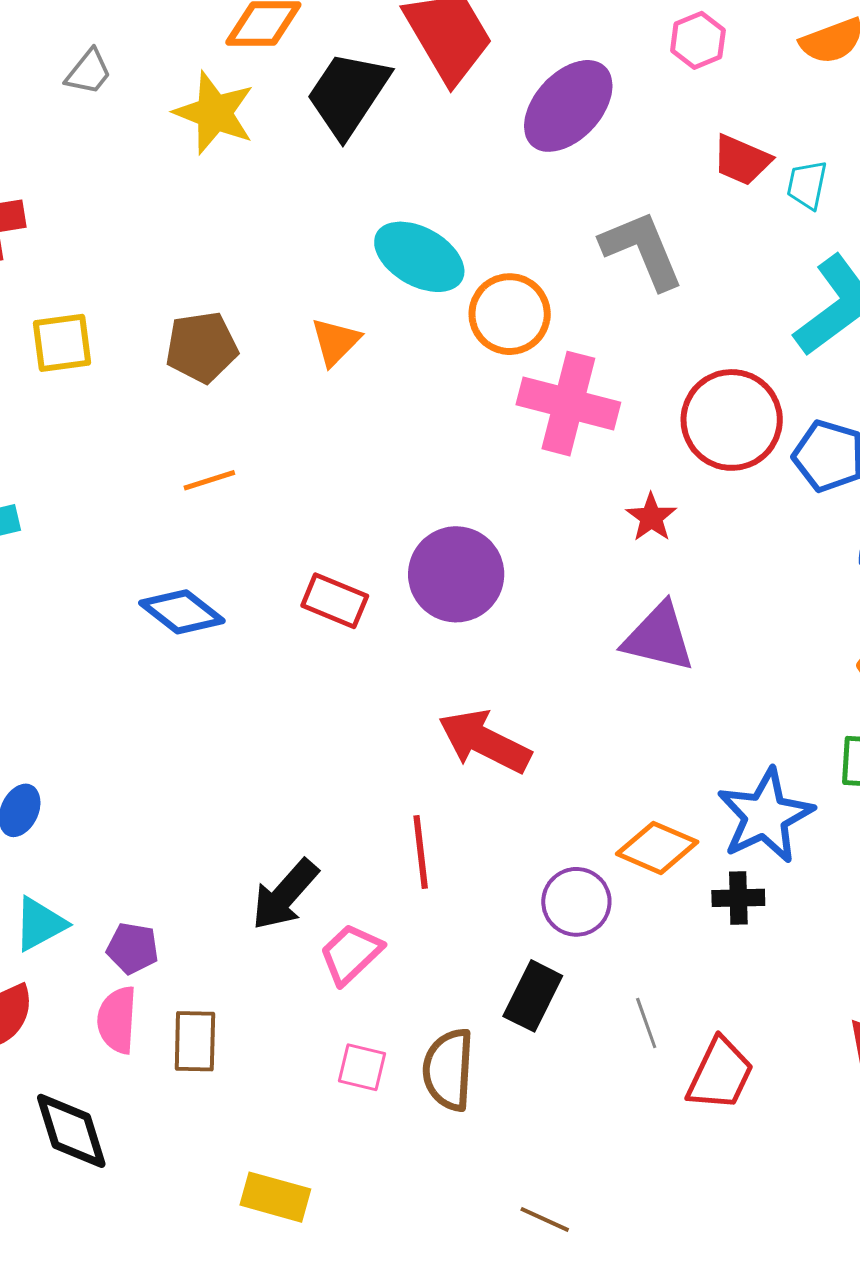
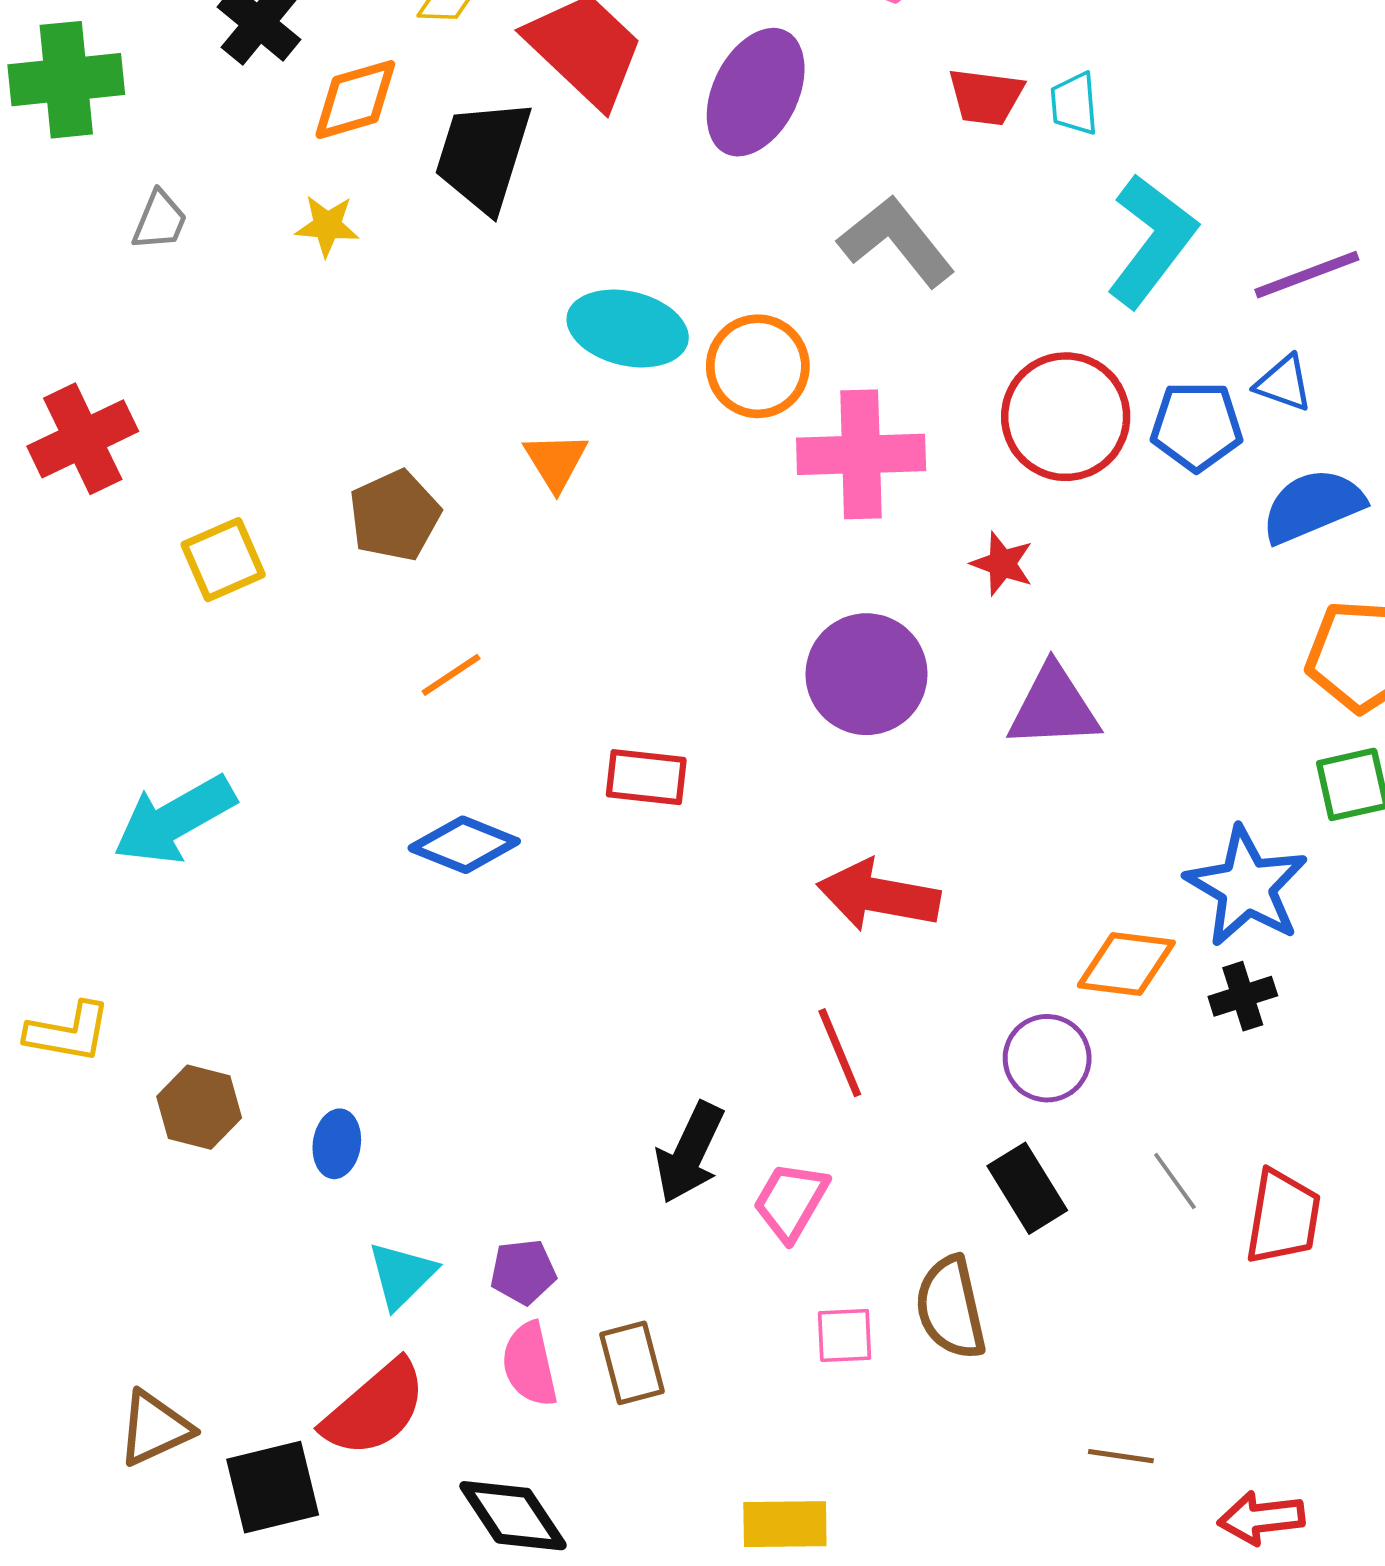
yellow star: (214, 113) -> (327, 226), size x0.6
purple circle: (456, 574) -> (866, 674), moved
black rectangle: (533, 996) -> (1027, 1188), turned -42

